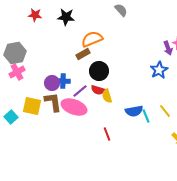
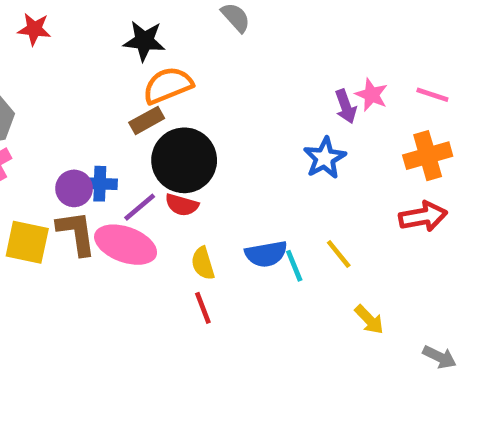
black star: (66, 17) -> (144, 41), moved
black circle: (99, 71) -> (184, 160), size x1.4
yellow semicircle: (107, 96) -> (203, 263), moved

